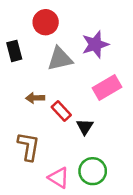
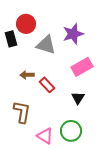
red circle: (46, 22) -> (26, 24), moved
gray triangle: (60, 59) -> (46, 45), turned 30
black triangle: (85, 127) -> (78, 98), moved

